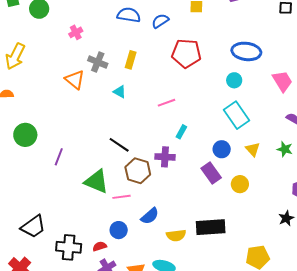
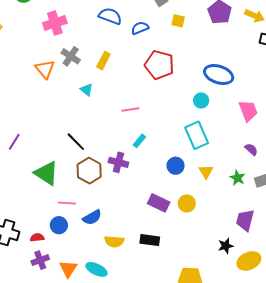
pink cross: (76, 32) -> (55, 23), size x1.6
purple rectangle: (211, 173) -> (159, 203), moved, turned -40
pink line: (121, 197) -> (67, 203), moved
black rectangle: (211, 227) -> (150, 240), size x0.7

